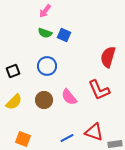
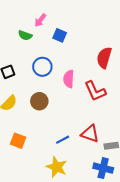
pink arrow: (45, 11) -> (40, 20), moved
green semicircle: (45, 33) -> (25, 35), moved
pink semicircle: (69, 97) -> (69, 79), moved, turned 42

